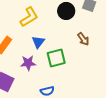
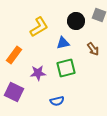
blue triangle: (38, 42) -> (63, 43), moved, turned 40

